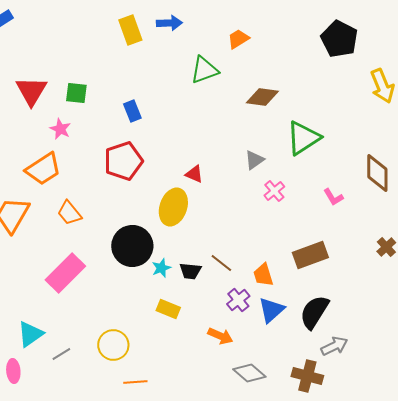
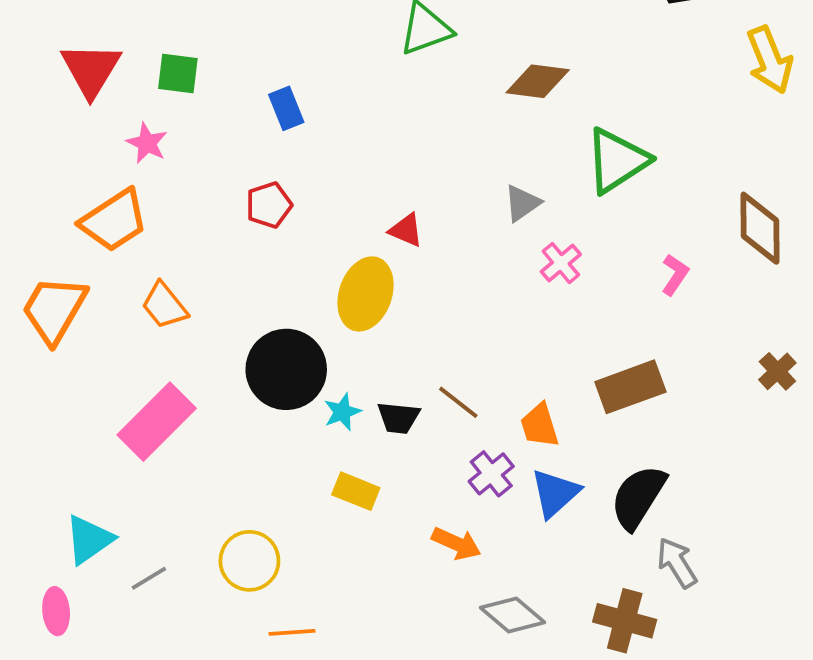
red pentagon: (123, 161) -> (269, 205), size x0.6
pink L-shape: (333, 197) -> (675, 275), turned -115
gray arrow: (334, 346) -> (677, 563), turned -96

